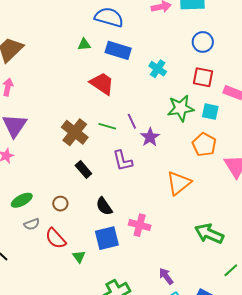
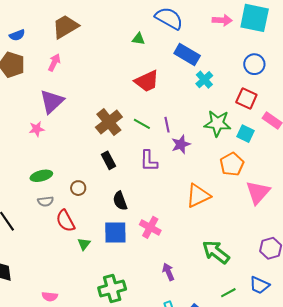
blue rectangle: (118, 50) -> (187, 54), moved
red trapezoid: (102, 84) -> (147, 81), turned 108
purple arrow: (166, 276) -> (168, 272), moved

